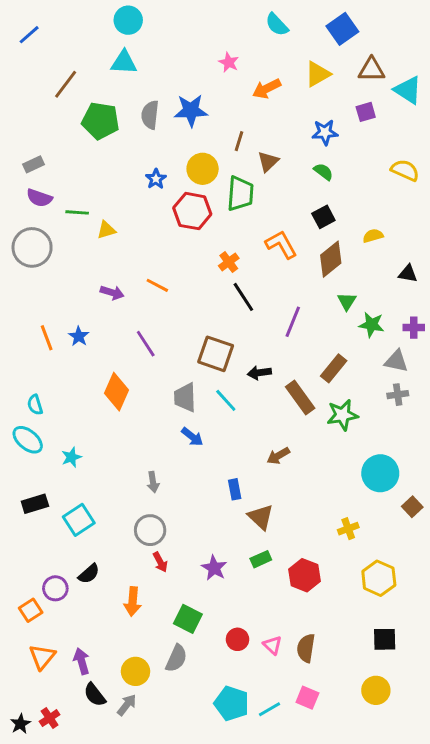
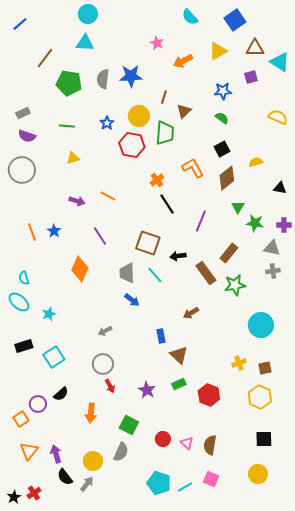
green line: (77, 212) -> (67, 126), moved
gray arrow: (153, 482) -> (105, 331), turned 72
brown square: (412, 507) -> (265, 368), moved, turned 32

